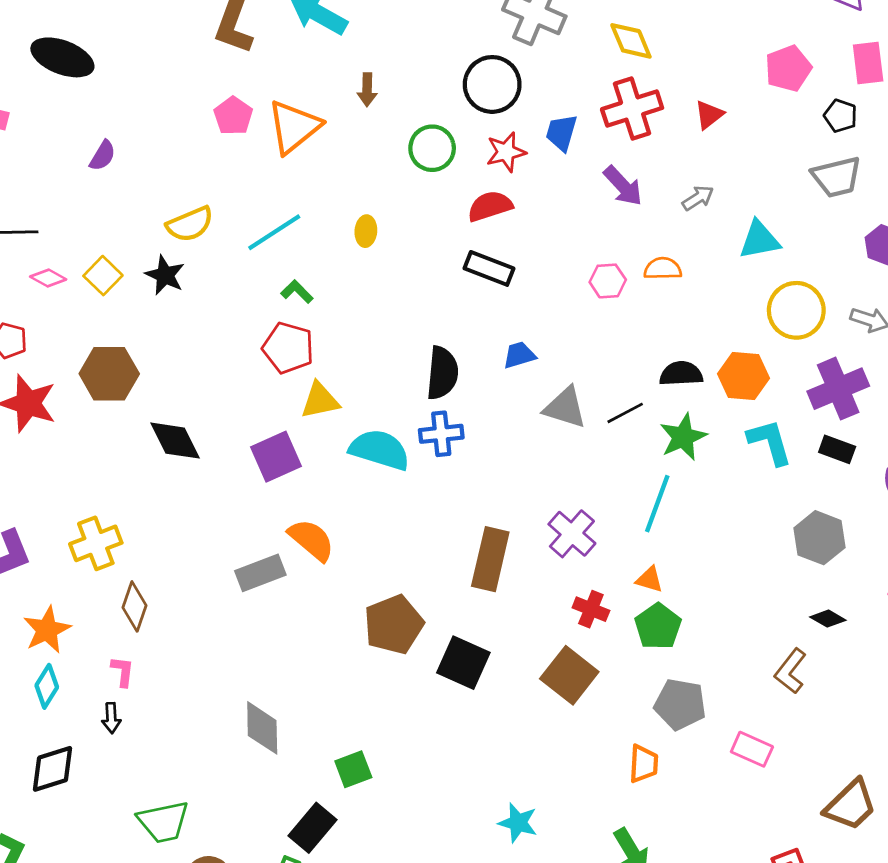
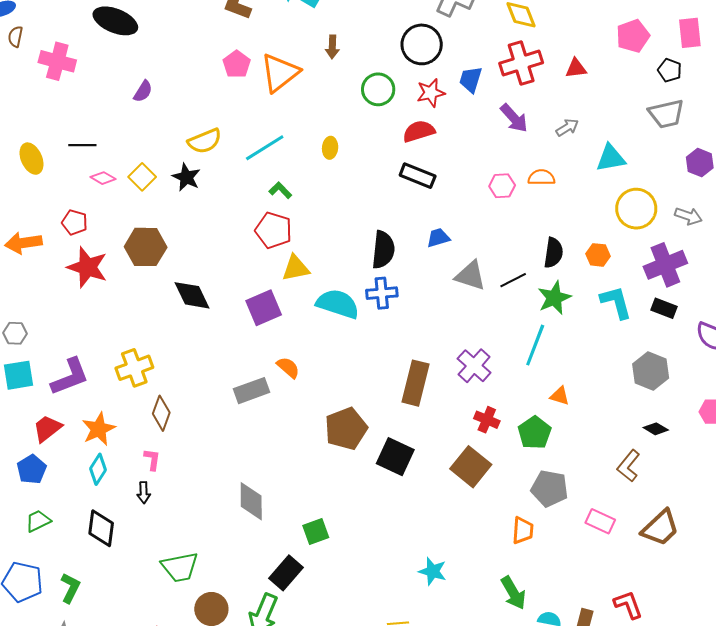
red triangle: (709, 115) -> (576, 68), turned 30
black semicircle: (681, 374) -> (553, 253), turned 100
orange hexagon: (743, 376) -> (598, 255), size x0.7
orange semicircle: (311, 540) -> (288, 367), size x0.7
orange triangle: (649, 579) -> (560, 396), moved
black diamond: (52, 769) -> (101, 528), turned -66
brown trapezoid: (850, 805) -> (660, 528), moved

